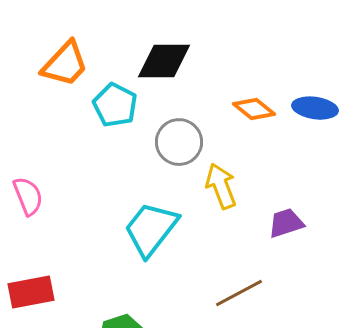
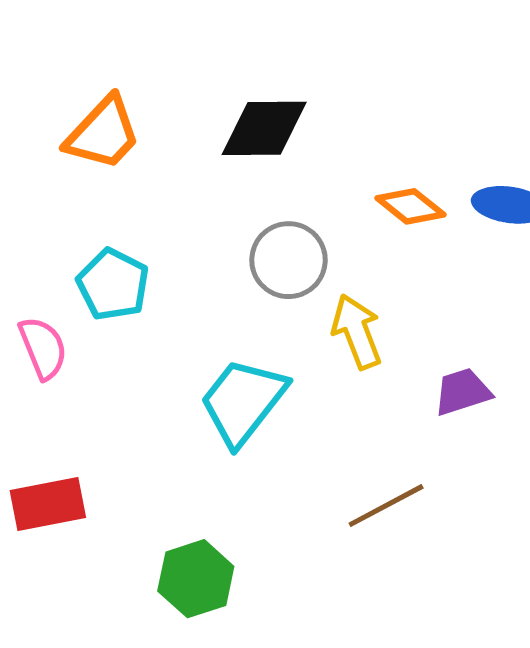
cyan pentagon: (115, 105) -> (113, 284), moved

